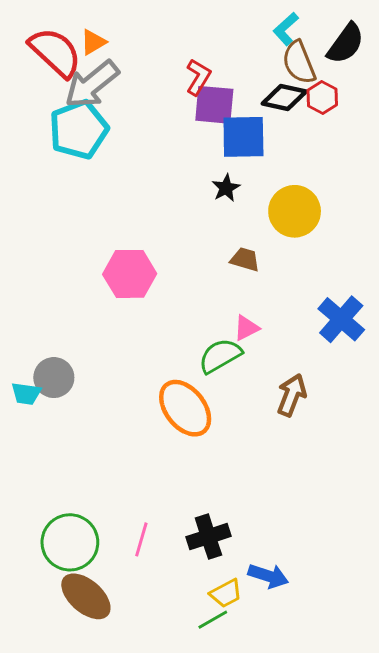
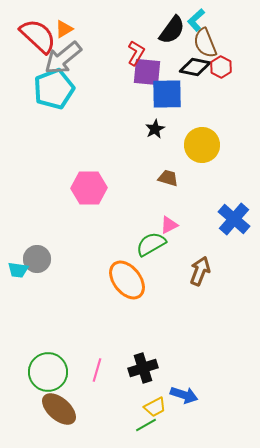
black semicircle: (346, 44) -> (172, 30), moved

